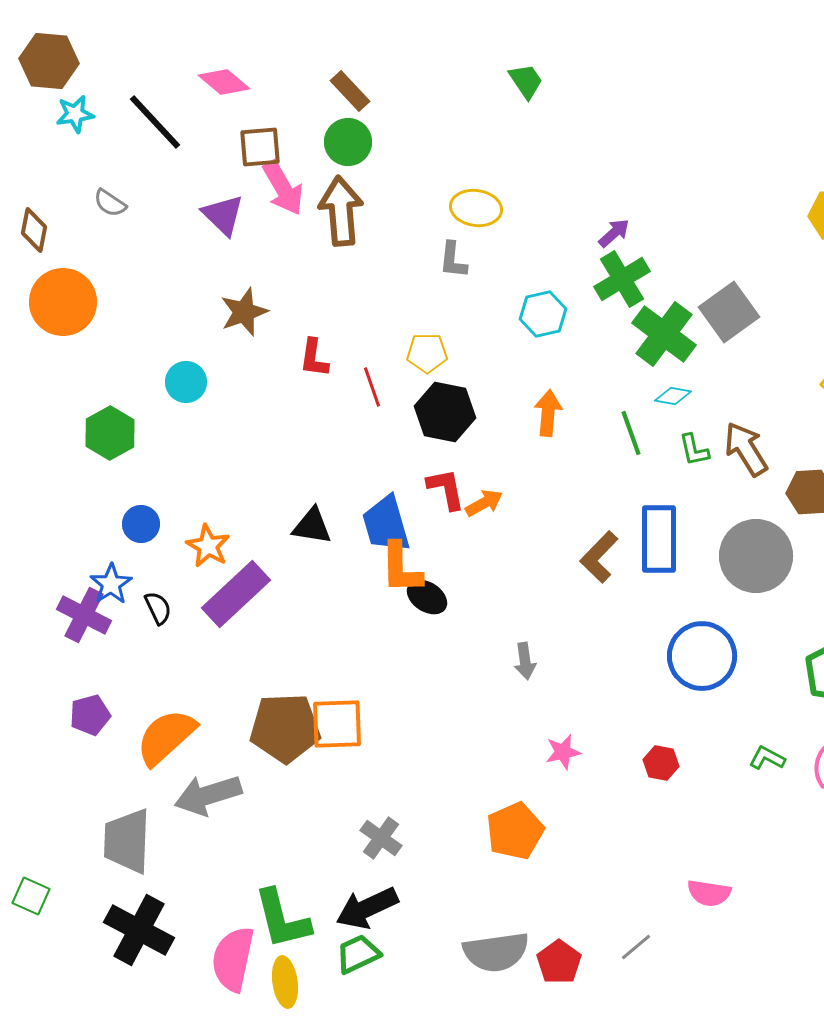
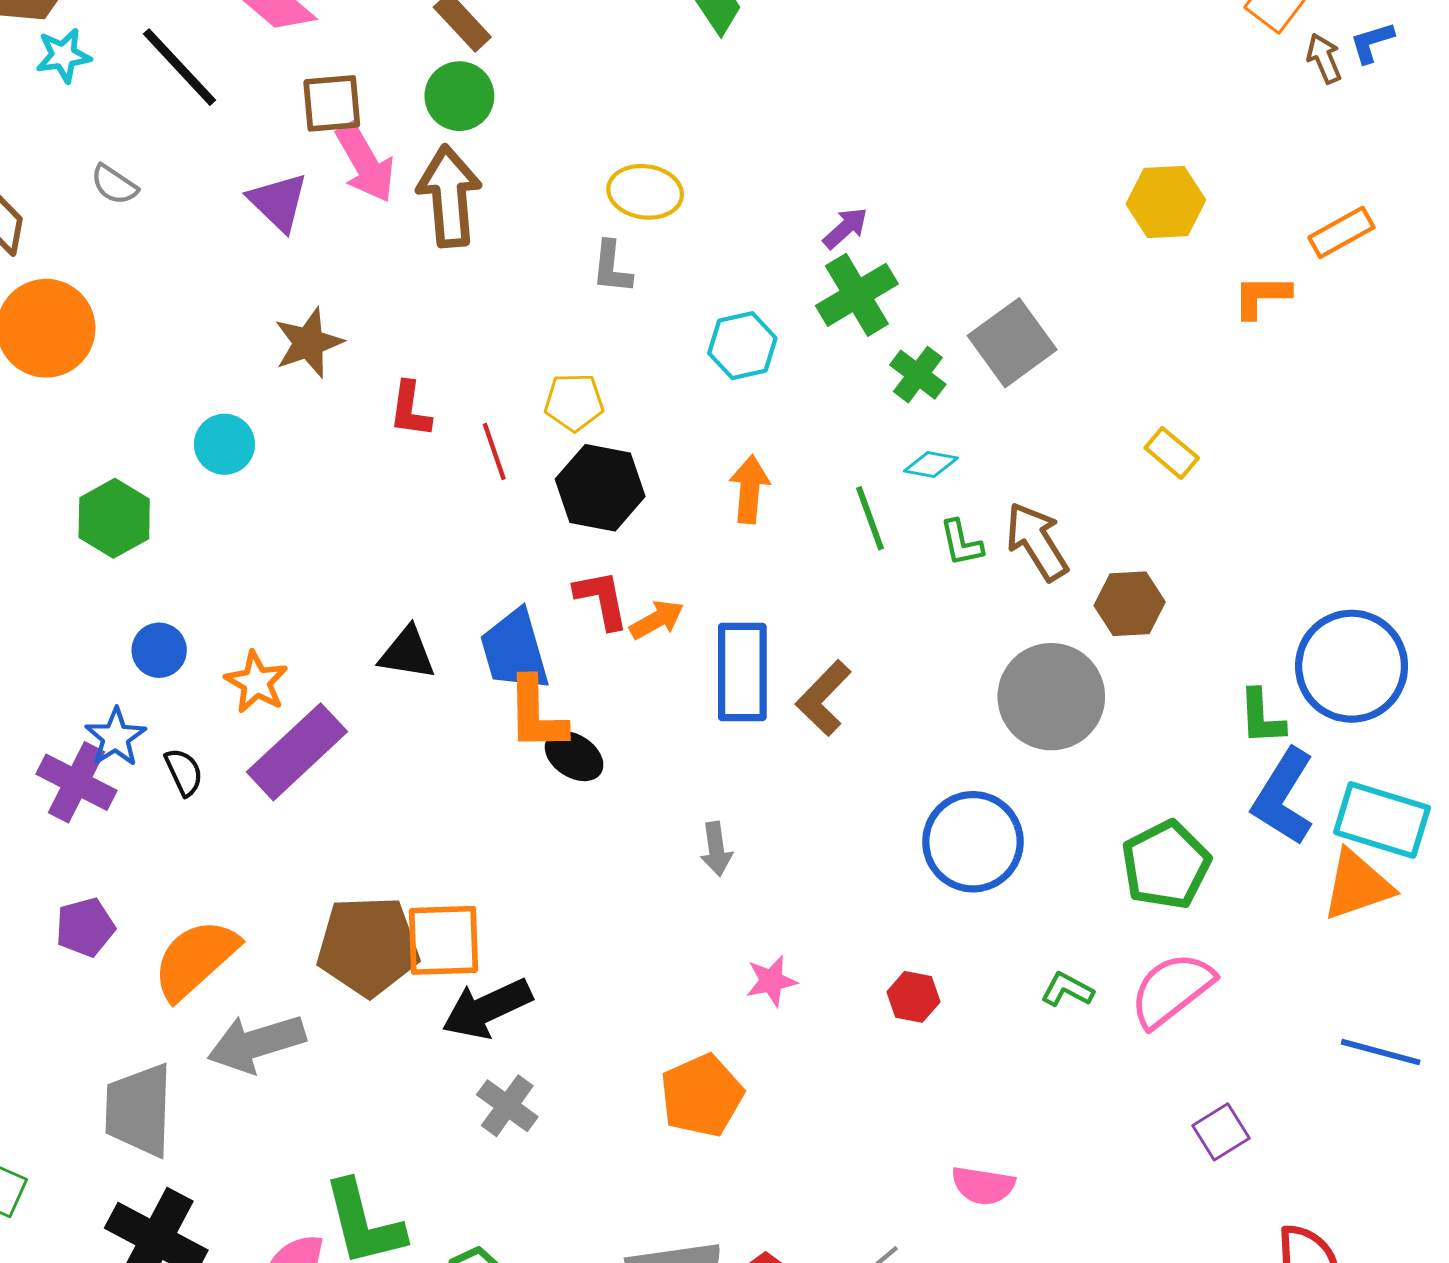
green cross: (664, 334) -> (918, 375), size x0.6
blue rectangle: (659, 539) -> (742, 672), moved
black arrow: (367, 908) -> (487, 1009), moved

